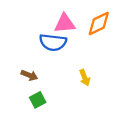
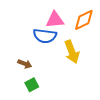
yellow arrow: (85, 78) -> (72, 52), moved, size x1.6

